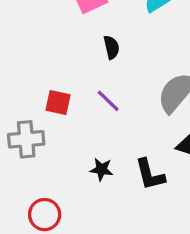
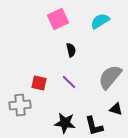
black star: (101, 169) -> (65, 123), size x1.5

